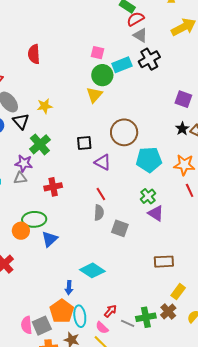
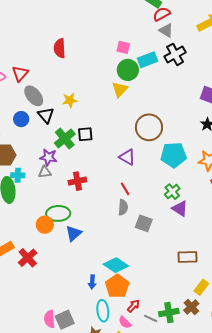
black square: (84, 143) -> (85, 134), moved
orange pentagon: (62, 311) -> (117, 286), moved

